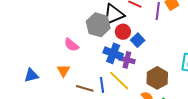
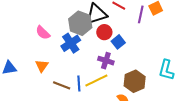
pink semicircle: (71, 45) -> (43, 33), moved
blue cross: (113, 53) -> (71, 43), moved, turned 30
yellow line: (119, 81) -> (96, 81), turned -75

